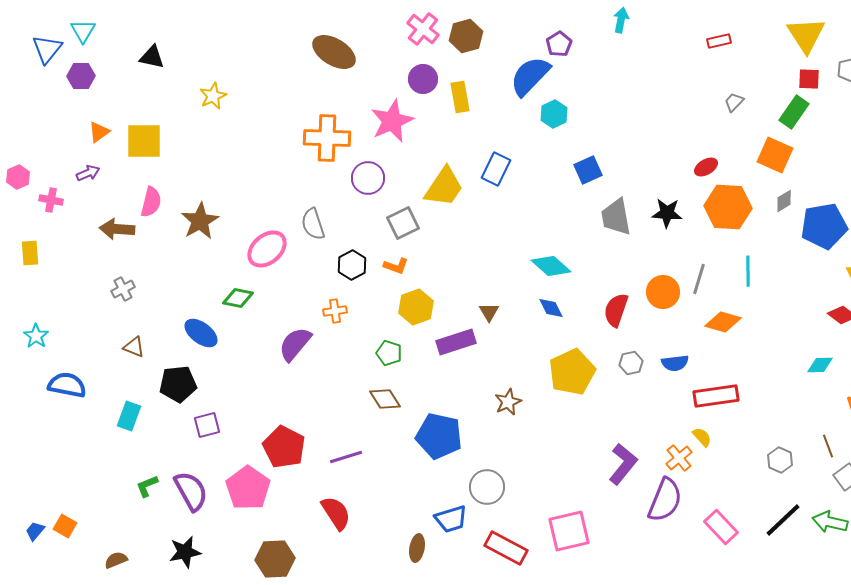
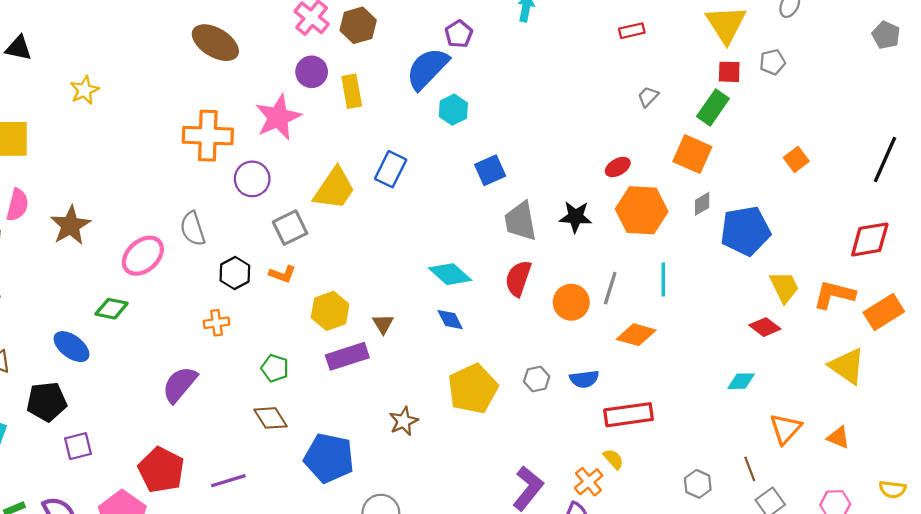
yellow hexagon: (416, 307) -> (330, 311), moved
red semicircle: (616, 310) -> (518, 278), moved
purple semicircle: (295, 344) -> (180, 384), moved

